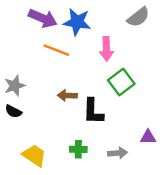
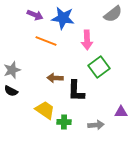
purple arrow: (43, 18) -> (35, 15), size x0.7
yellow trapezoid: (34, 155) -> (45, 110), moved

